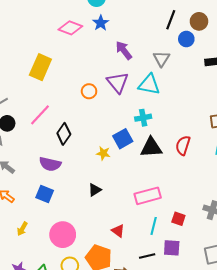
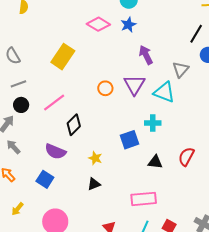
black triangle: (151, 147) -> (155, 162), moved, size x0.7
yellow star: (103, 153) -> (95, 158), moved

